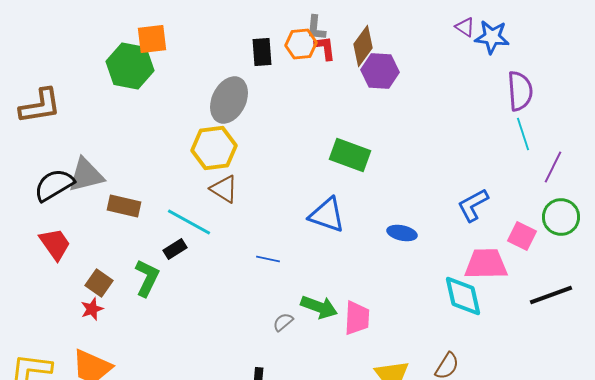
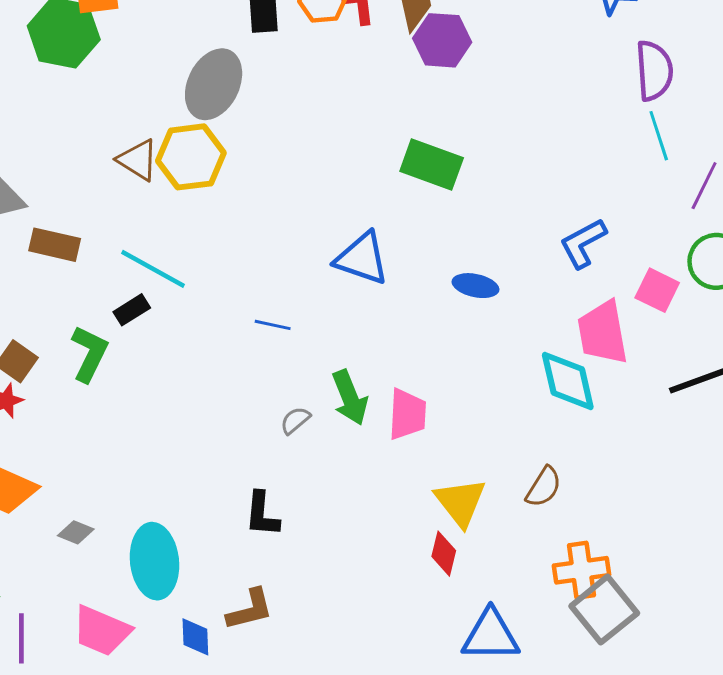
green rectangle: (350, 155) -> (432, 164), moved
brown triangle: (224, 189) -> (138, 160), moved
pink trapezoid: (486, 264) -> (603, 333), turned -99
green arrow: (319, 307) -> (350, 398), turned 48

